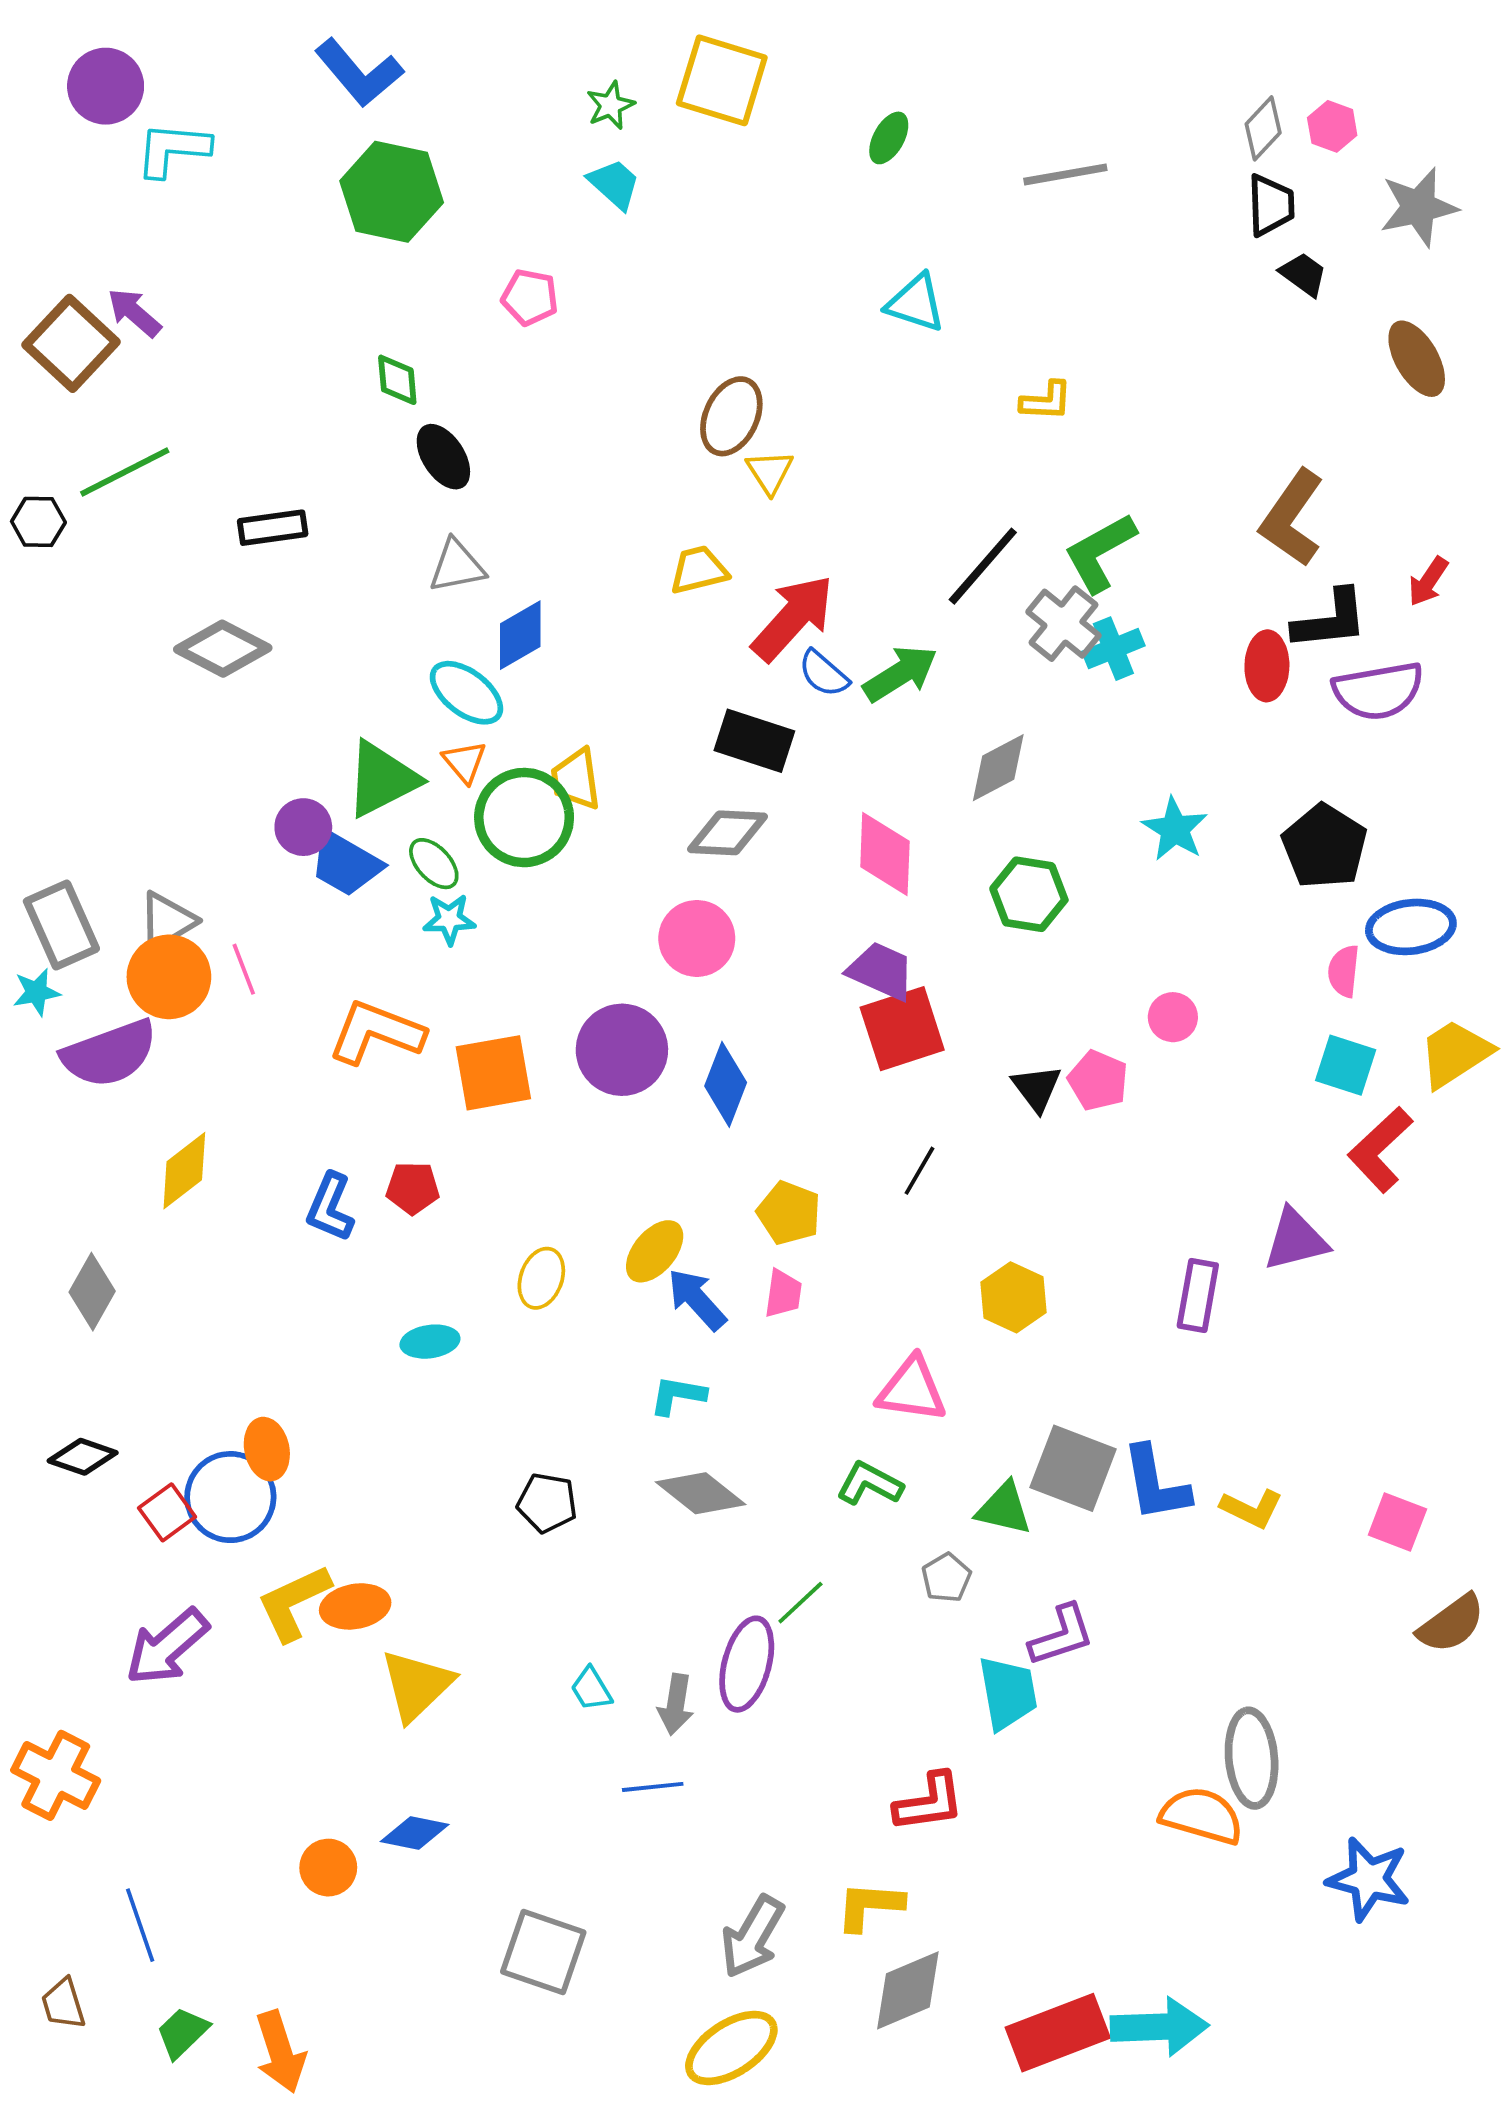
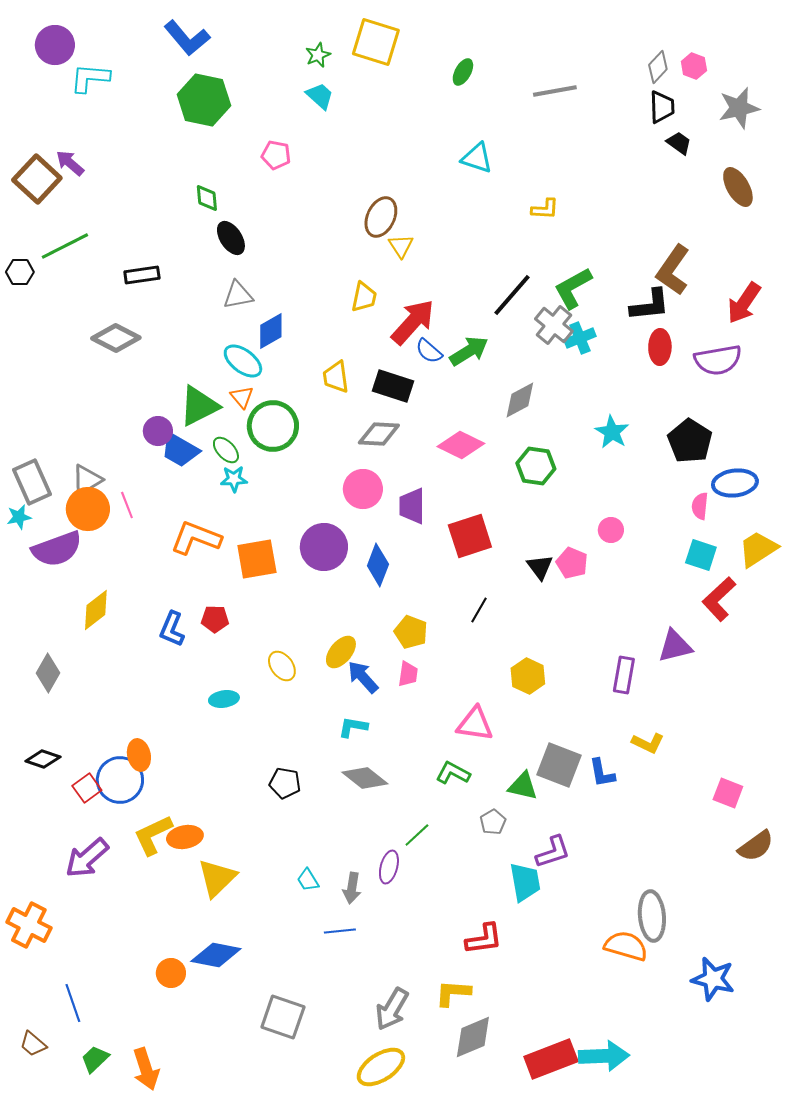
yellow trapezoid: (699, 570) -> (364, 297), turned 116
red arrow: (1428, 581) -> (744, 303), size x1.6
black L-shape: (1330, 620) -> (650, 305), moved
yellow trapezoid: (576, 779) -> (336, 377), moved
pink diamond: (885, 854) -> (461, 445), turned -66
purple trapezoid: (881, 971) -> (412, 506), moved, turned -114
yellow ellipse: (541, 1278) -> (282, 666), turned -56
blue L-shape: (1156, 1484) -> (602, 773), size x0.7
yellow L-shape: (1252, 1509) -> (648, 743), moved
purple ellipse: (747, 1664) -> (389, 867), size x0.7
blue diamond: (415, 1833) -> (216, 955), size x1.4
brown trapezoid: (63, 2004) -> (33, 1044), turned -32

